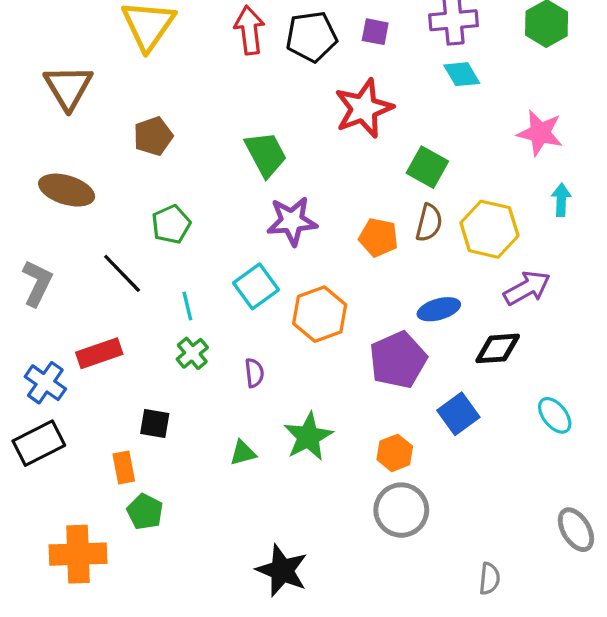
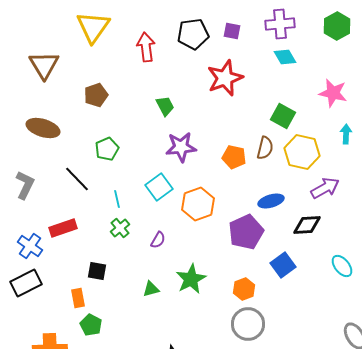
red arrow: (249, 30) -> (146, 47), moved
green trapezoid: (266, 154) -> (165, 106), size x0.7
green square: (427, 167) -> (283, 116), moved
purple semicircle: (254, 373) -> (158, 240), turned 36

